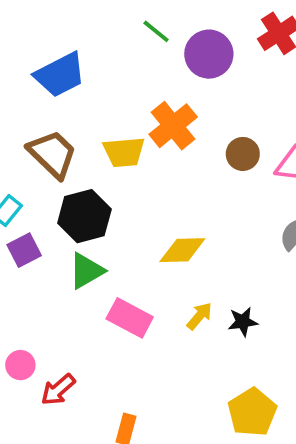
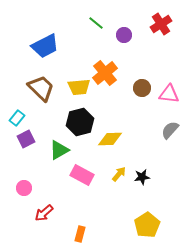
purple circle: (209, 54) -> (124, 35), size x0.6
black hexagon: (84, 216) -> (80, 122), moved
pink circle: (20, 365) -> (24, 188), moved

